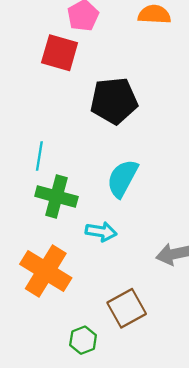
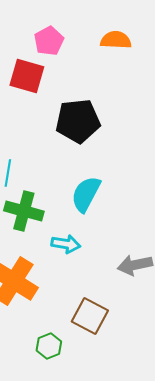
brown square: (127, 308) -> (90, 316), turned -33

